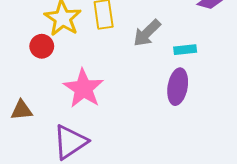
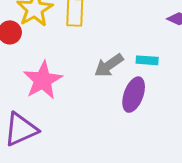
gray arrow: (147, 33) -> (109, 65), moved

